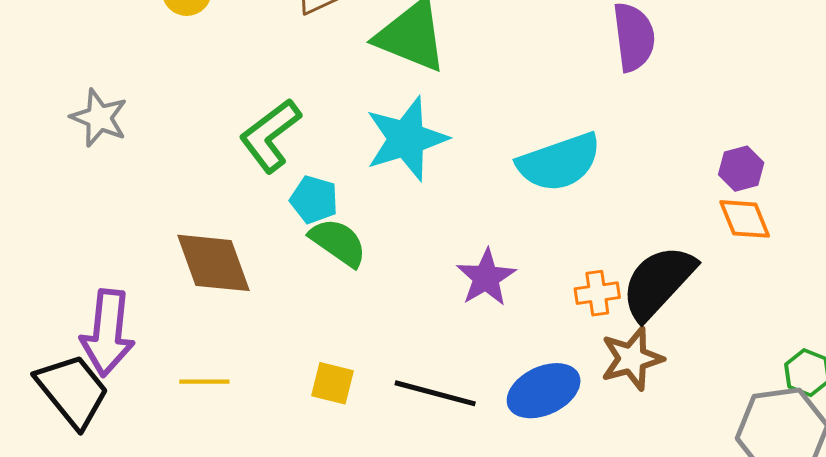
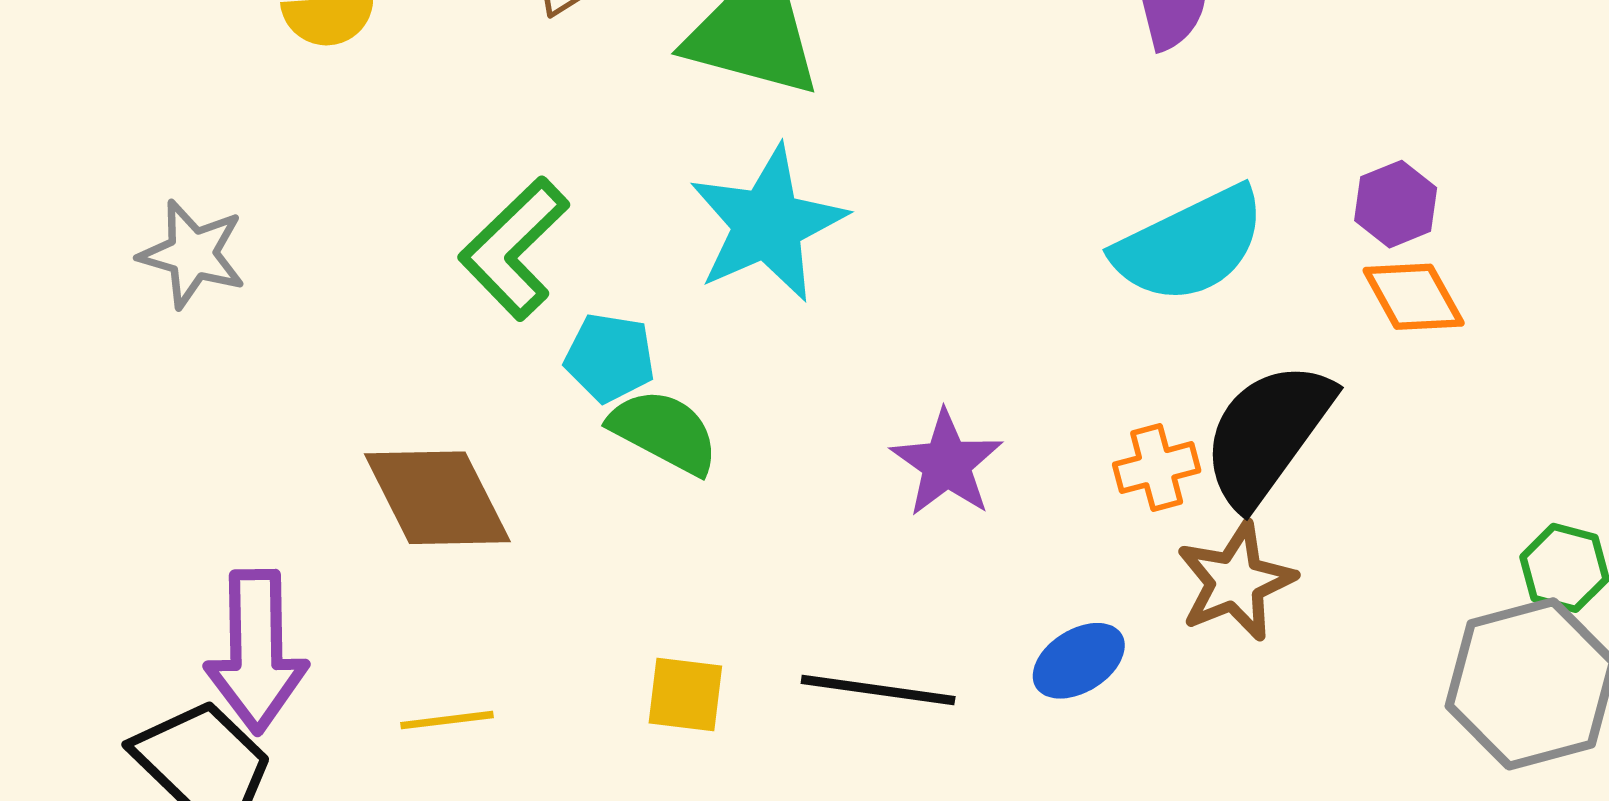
cyan semicircle: (559, 162) -> (1190, 245), moved
blue ellipse: (544, 391) -> (1079, 661), size x0.7

